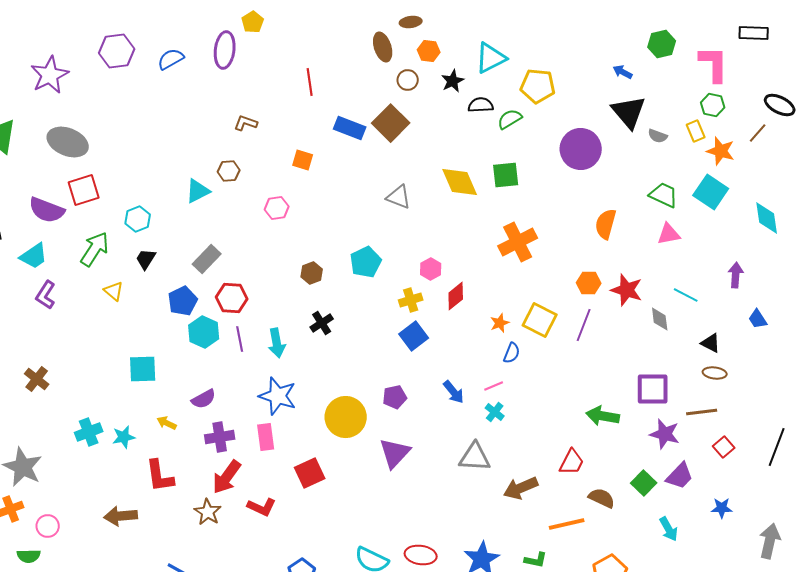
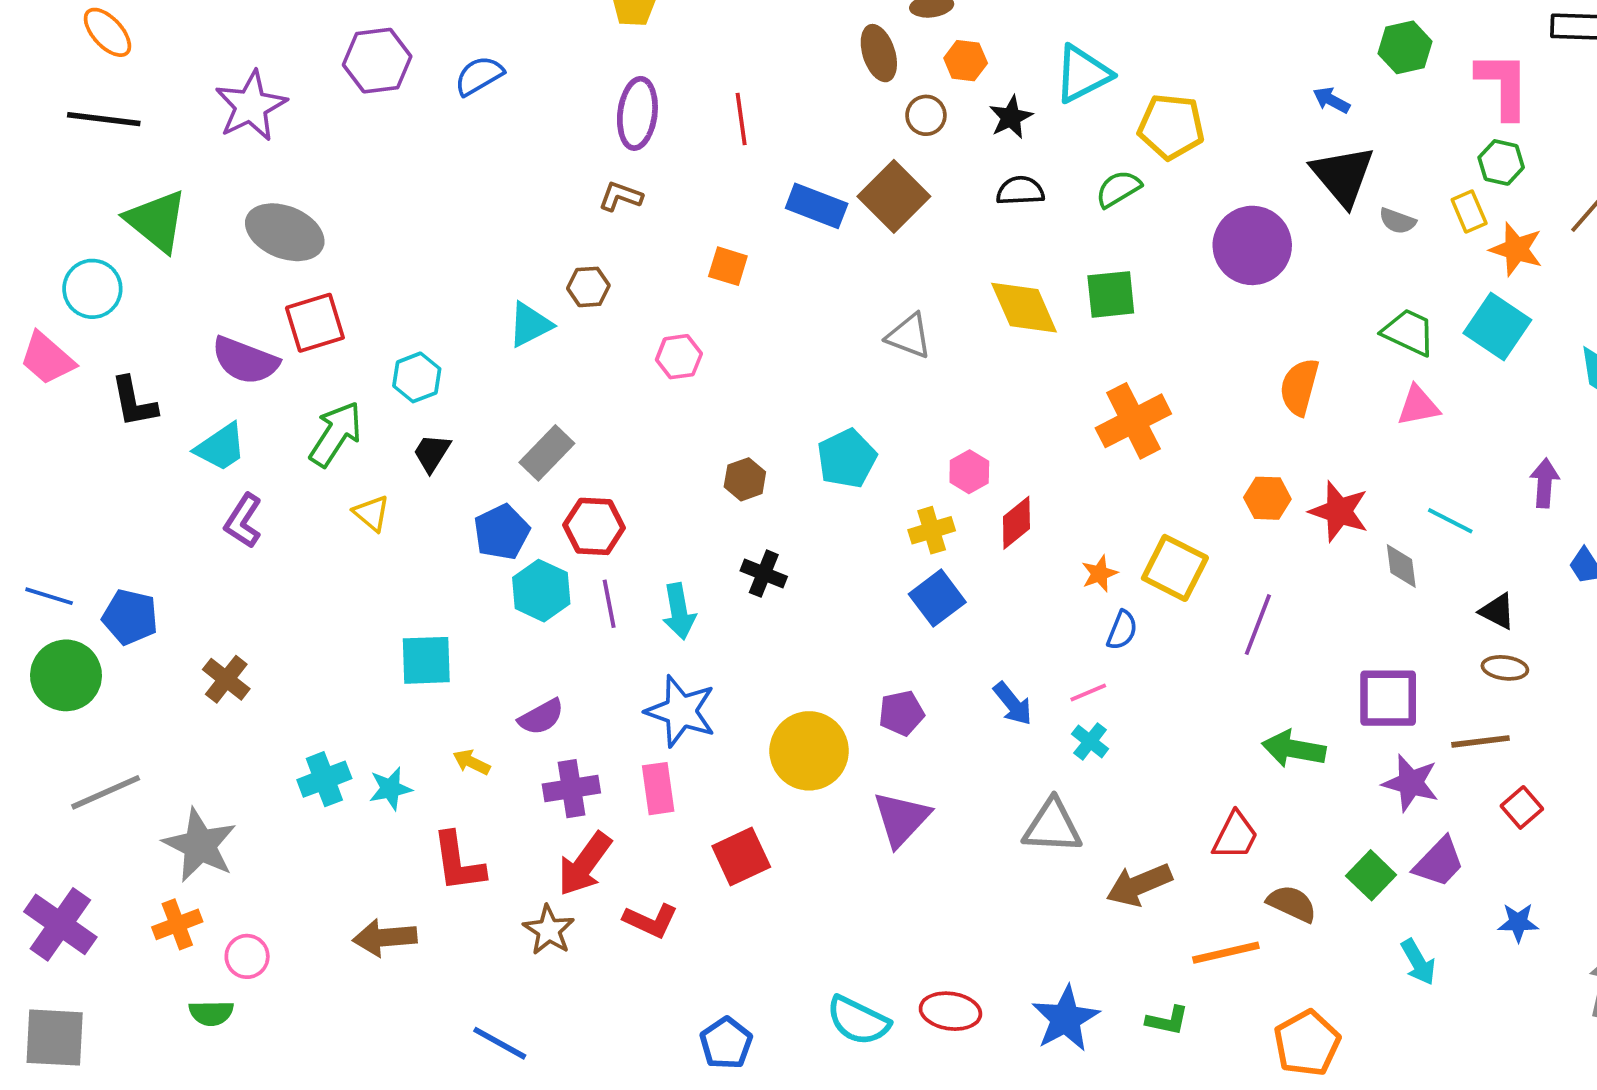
purple ellipse: (225, 50) -> (637, 113), moved
black semicircle: (481, 105) -> (1020, 191), moved
black cross: (322, 323) -> (764, 574), turned -35
purple line: (584, 325) -> (1258, 625), moved

